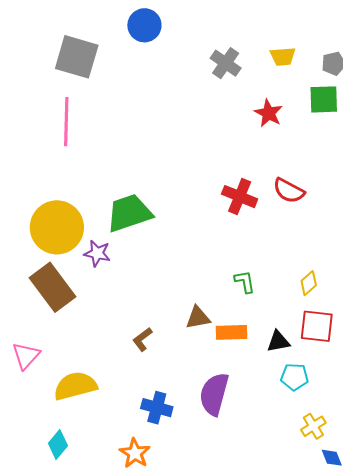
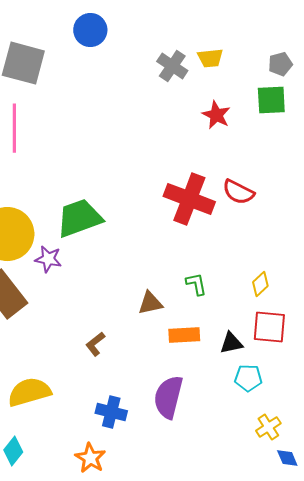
yellow trapezoid: (283, 56) -> (210, 58), moved
red cross: (240, 197) -> (189, 199), size x1.4
brown triangle: (198, 318) -> (150, 303), moved

